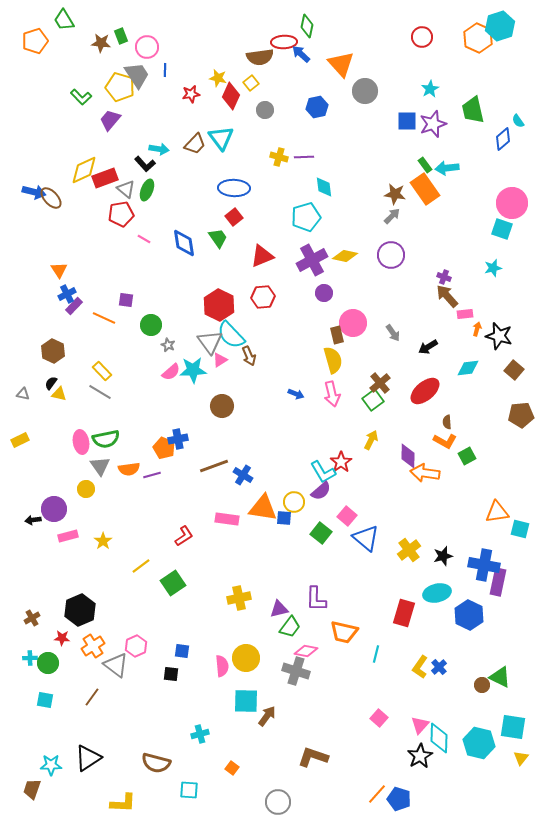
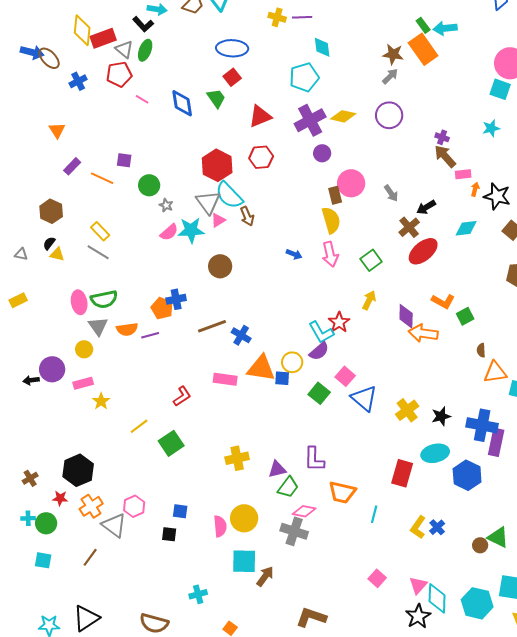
yellow diamond: (84, 170) -> (82, 30), turned -60
blue cross: (67, 294) -> (78, 81), moved
brown cross: (380, 383) -> (409, 227), moved
brown semicircle: (447, 422) -> (481, 350), moved
pink rectangle: (68, 536) -> (83, 383), moved

